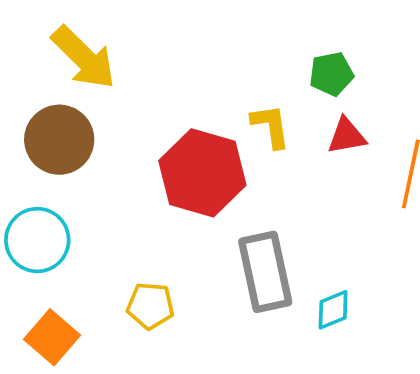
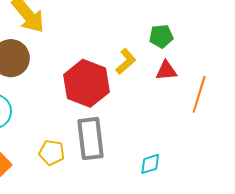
yellow L-shape: (271, 126) -> (126, 61), turned 52
gray rectangle: (265, 272) -> (91, 139), moved

